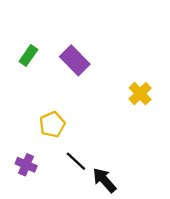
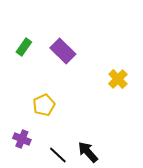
black line: (76, 161) -> (58, 155), moved

